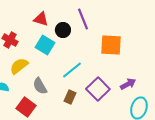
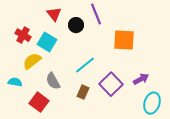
red triangle: (41, 19) -> (54, 14), turned 35
cyan square: (45, 45) -> (47, 42), moved

